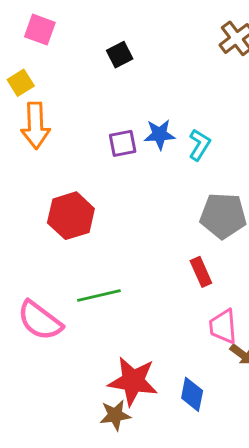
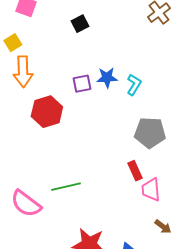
red hexagon: (71, 216) -> (47, 112), moved
pink trapezoid: (223, 326) -> (151, 190), moved

